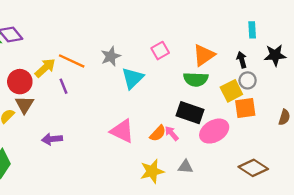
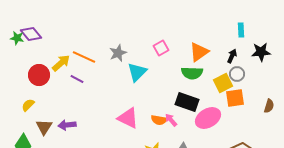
black arrow: (242, 60) -> (232, 56), turned 40
purple line: (64, 86) -> (77, 79), turned -40
brown triangle: (24, 105) -> (44, 127), moved
orange semicircle: (158, 133) -> (159, 120), turned 56

